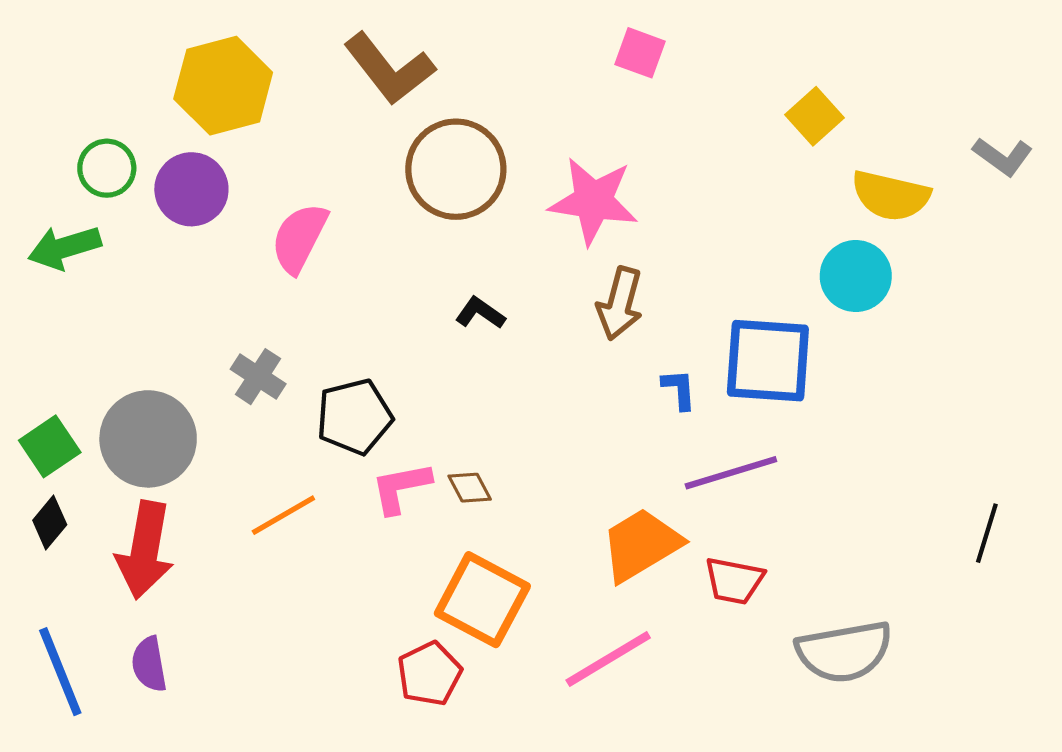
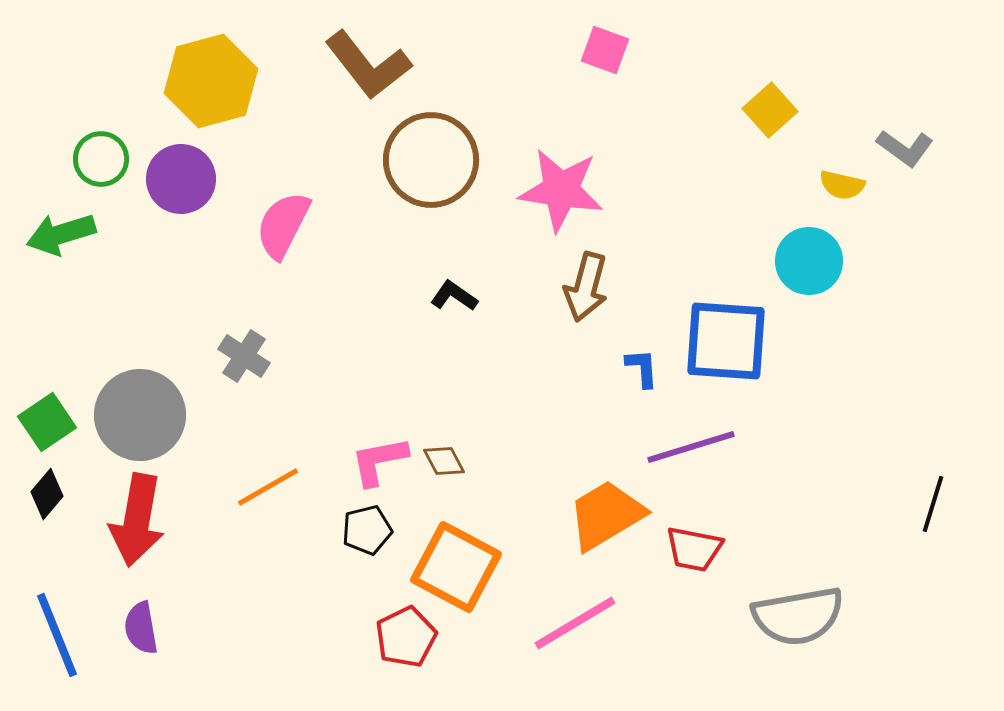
gray L-shape: (1003, 157) -> (905, 148), moved
yellow semicircle: (891, 196) -> (842, 185), size x0.6
black pentagon: (354, 417) -> (367, 530), moved, size x0.7

